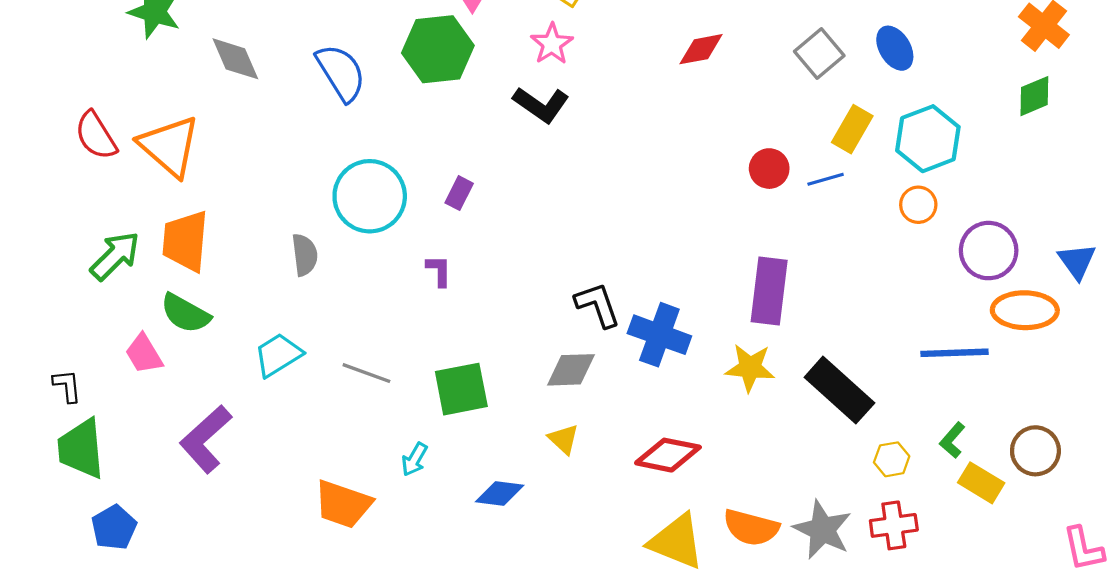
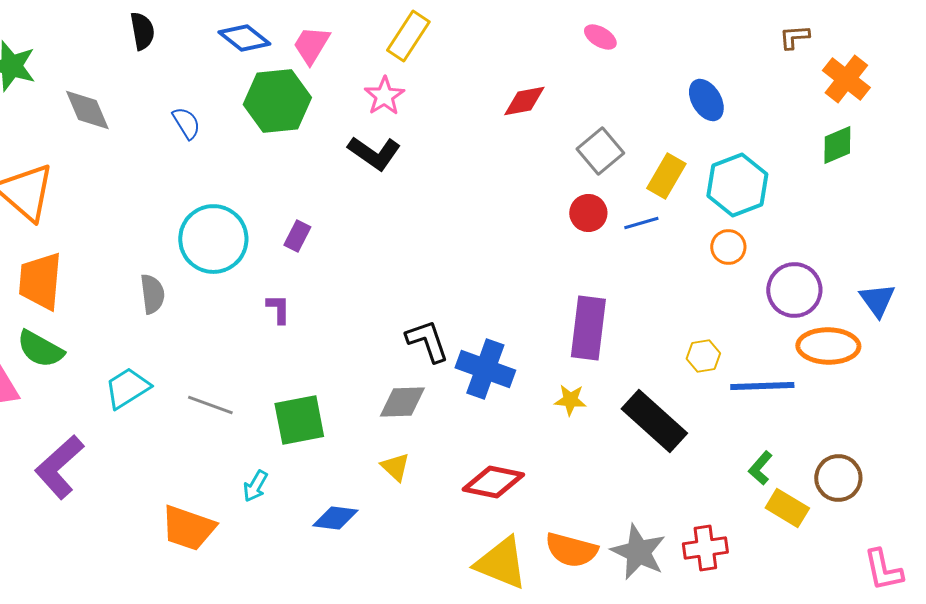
gray square: (819, 53) -> (600, 151), moved
blue semicircle: (341, 73) -> (186, 123), size x0.6
yellow star: (750, 368) -> (570, 400), size x0.7
yellow hexagon: (892, 459) -> (703, 356), moved

